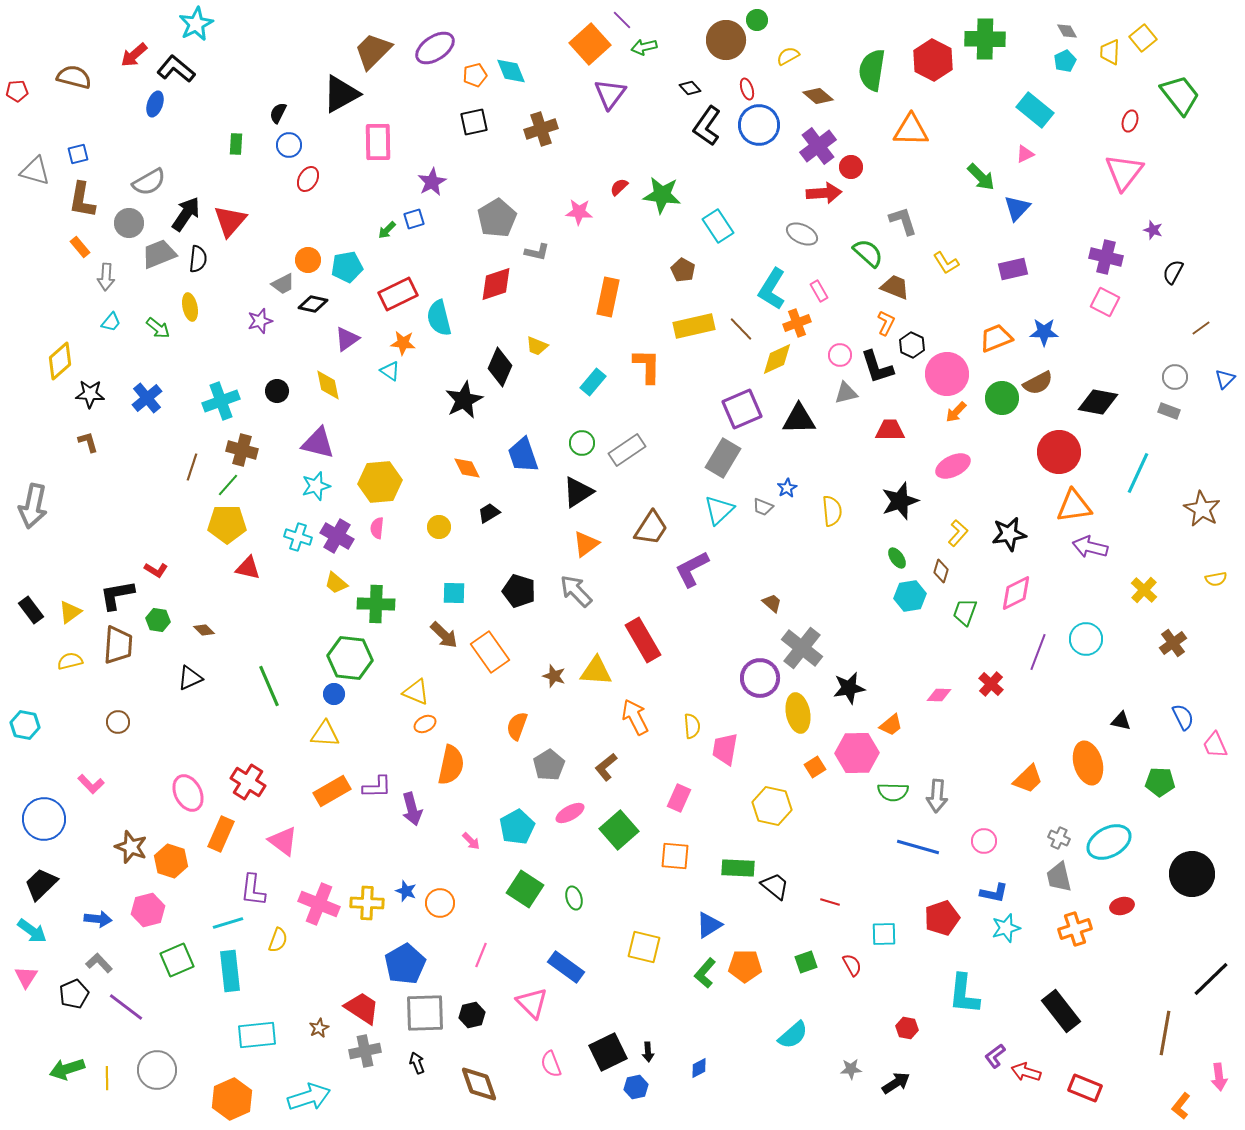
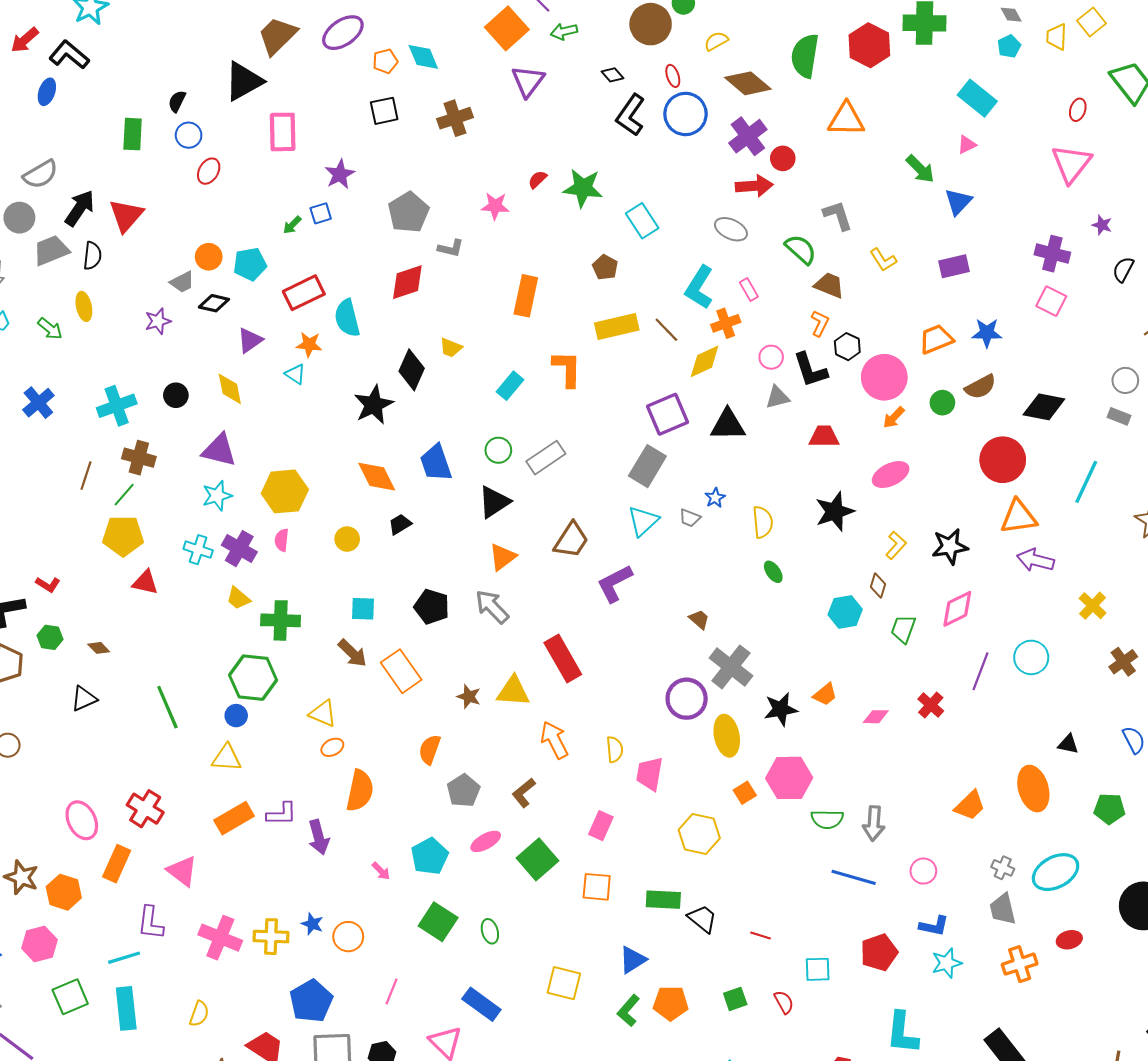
brown diamond: (818, 96) -> (748, 83), size x1.4
green rectangle: (236, 144) -> (133, 134), size x1.4
green circle: (1002, 398) -> (942, 403), size x0.7
orange diamond: (467, 468) -> (377, 477), size x1.4
green ellipse: (897, 558) -> (773, 572), moved
orange trapezoid: (891, 725) -> (825, 694), moved
yellow semicircle: (278, 940) -> (199, 1014), moved

